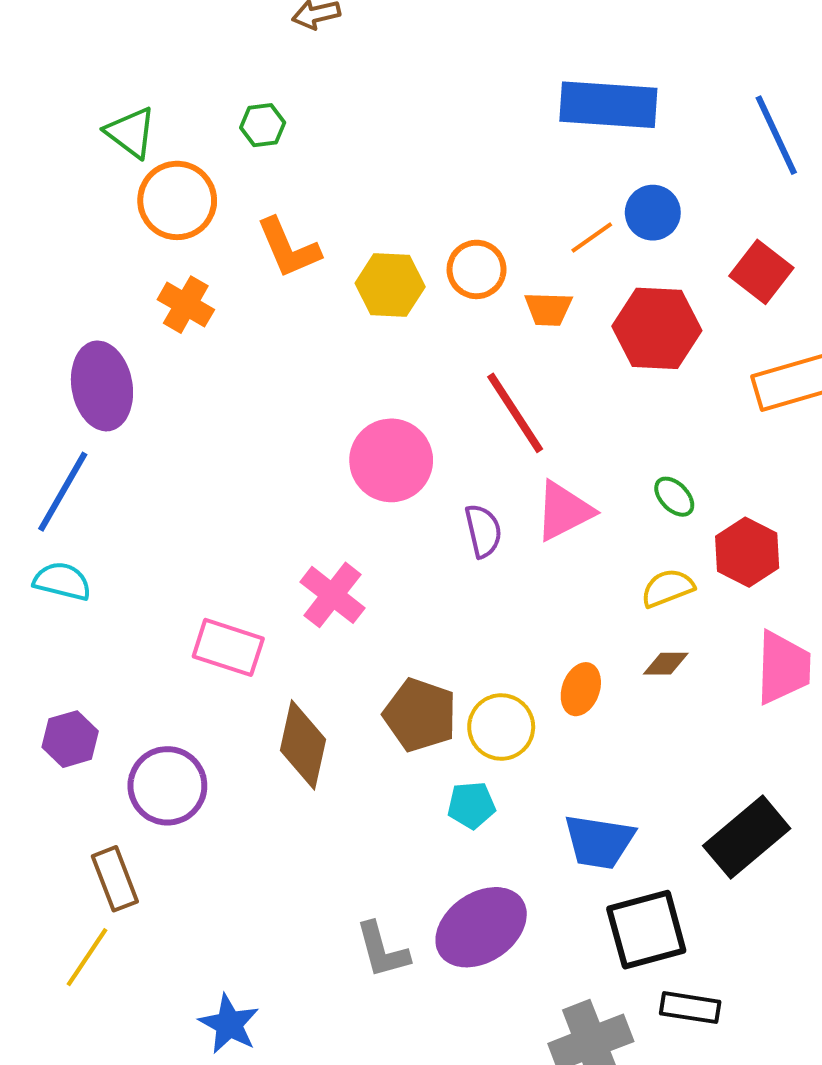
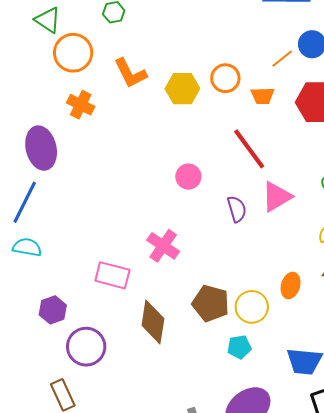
pink circle: (391, 460) -> (188, 177), size x0.6
purple hexagon: (70, 739) -> (53, 310), moved

